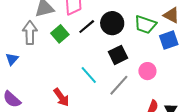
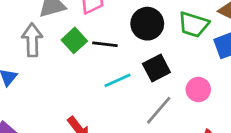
black line: (87, 27) -> (105, 44), moved, turned 48
cyan line: (89, 75) -> (118, 80), moved, turned -72

